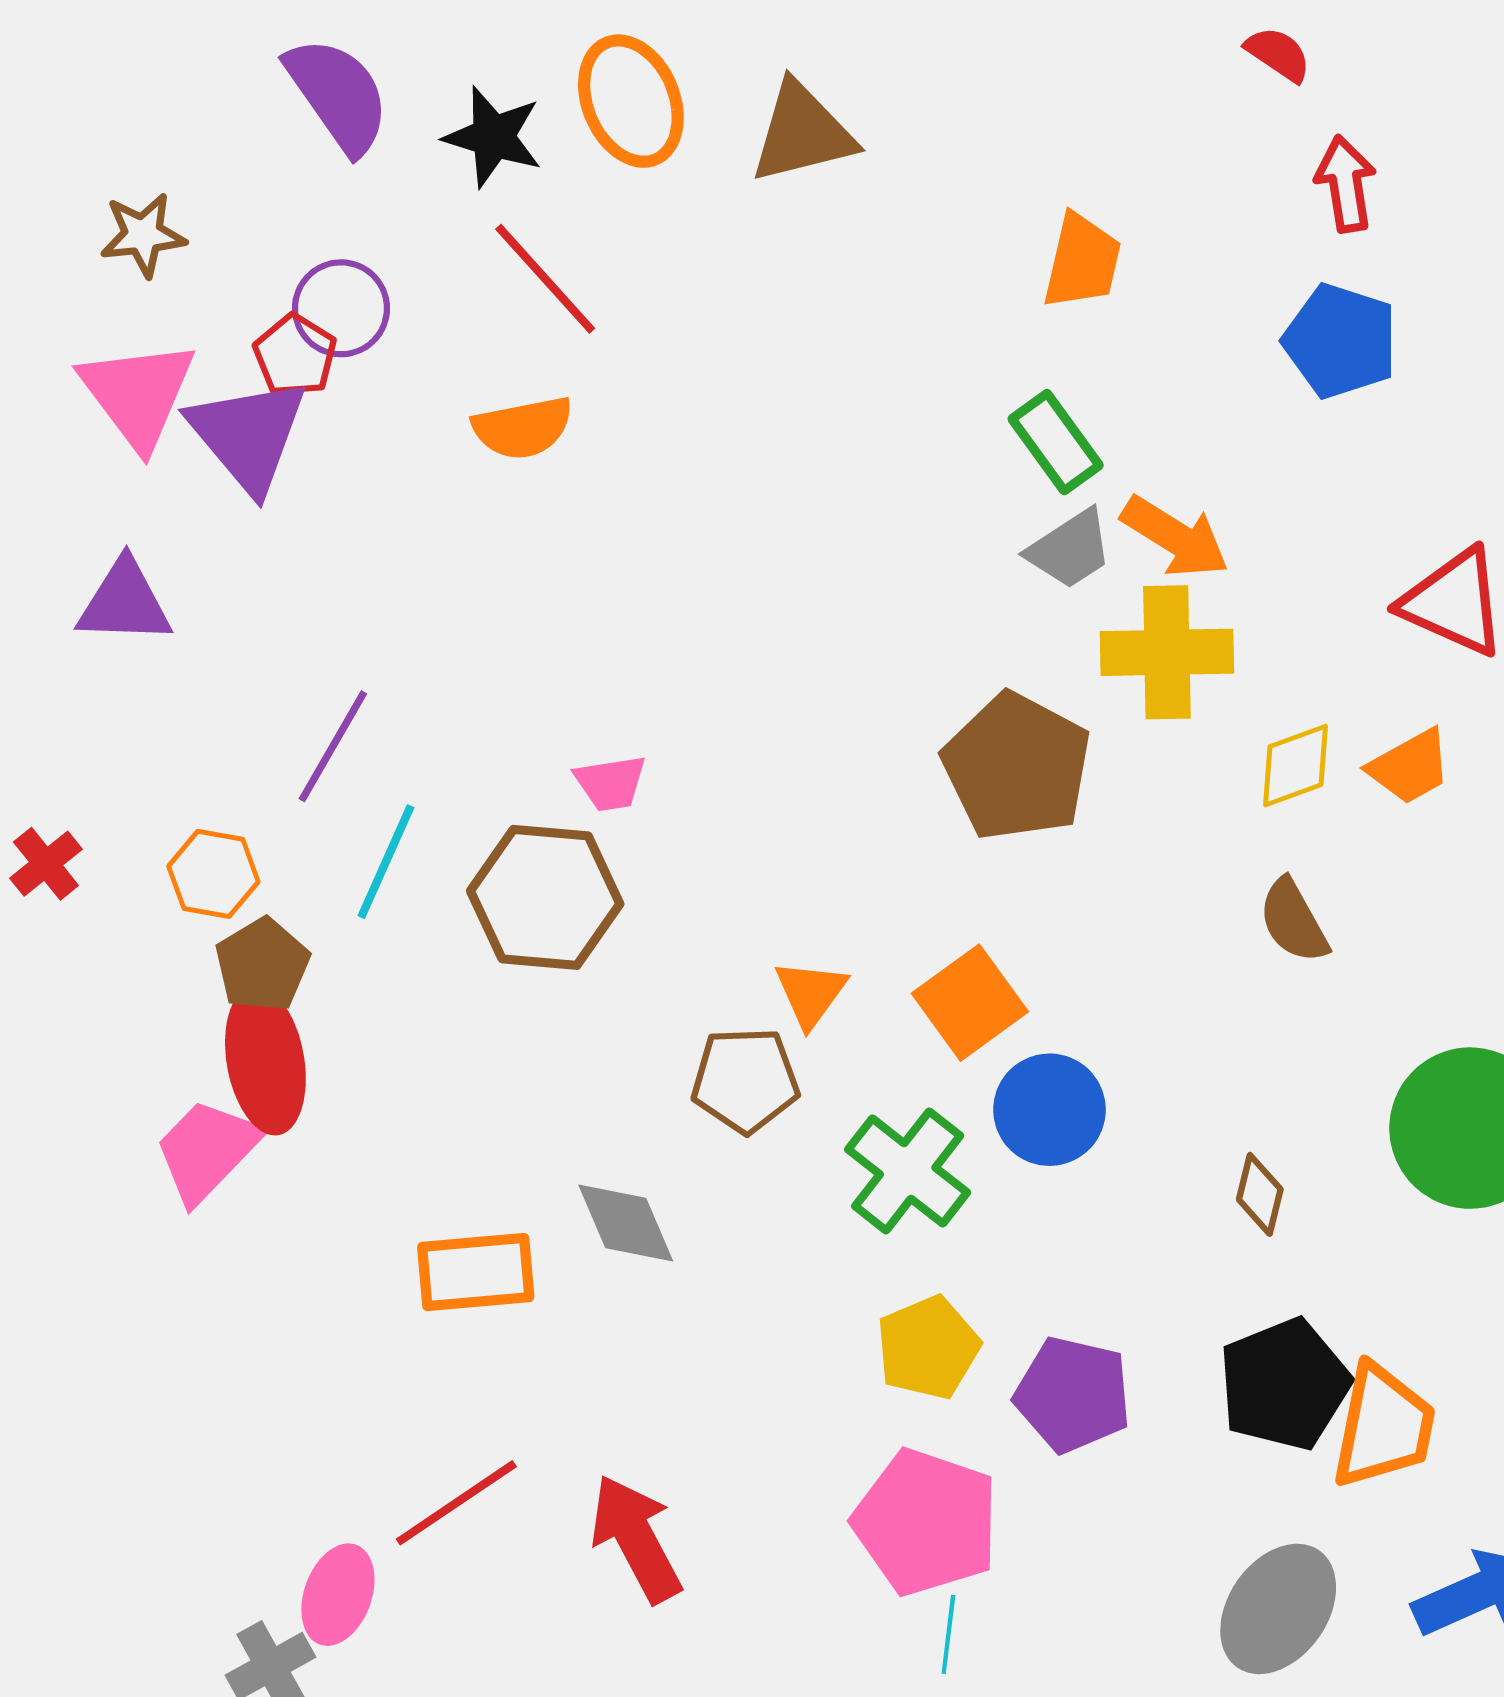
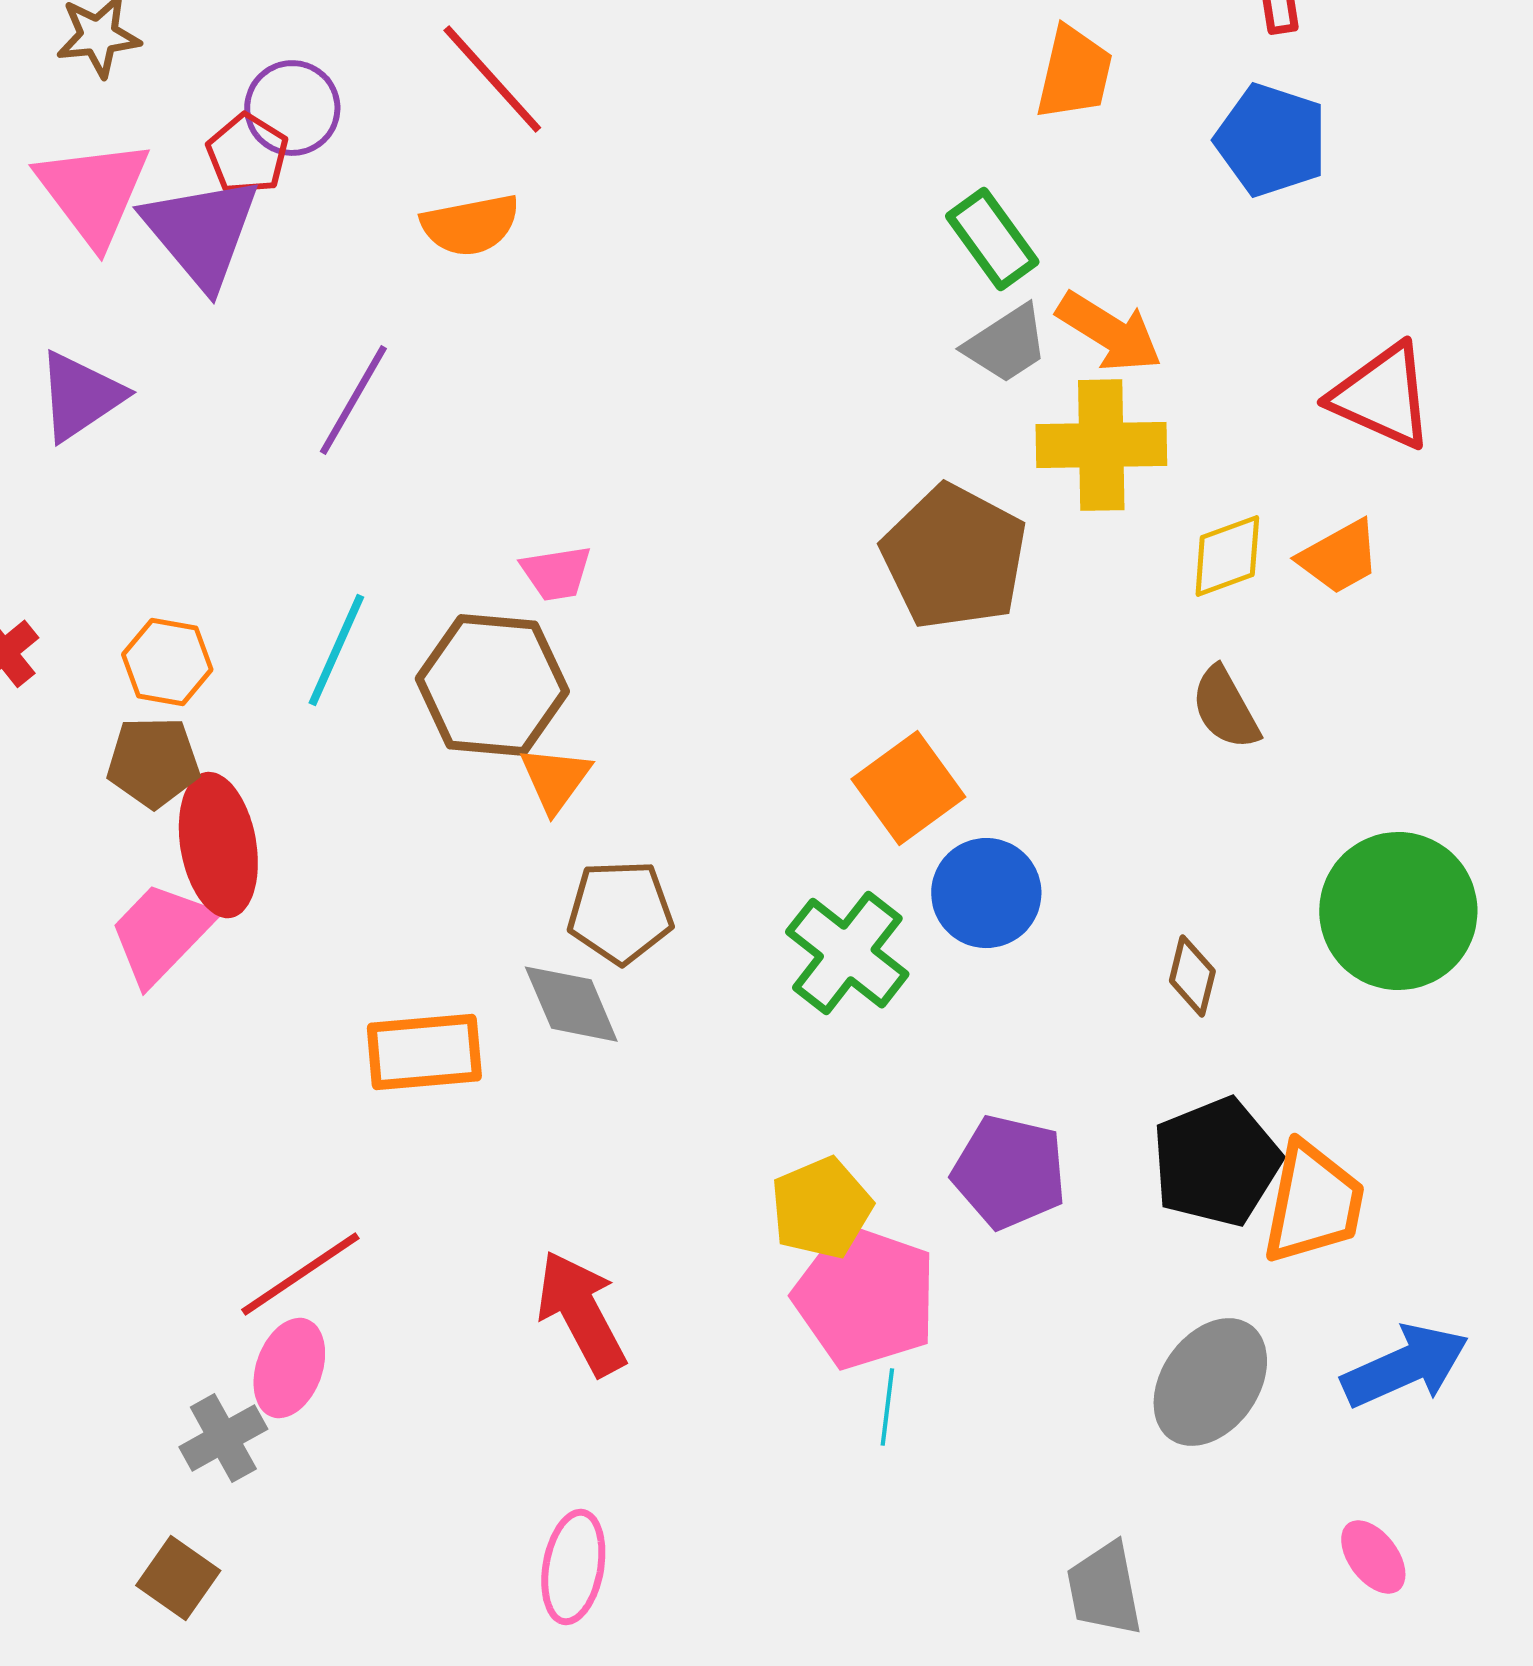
orange trapezoid: (1082, 261) -> (1074, 73), moved
purple triangle: (125, 602) -> (80, 396), turned -36
purple line: (333, 746) -> (353, 400), moved
brown pentagon: (262, 965) -> (153, 762), moved, turned 30
orange triangle: (811, 993) -> (555, 779), moved
brown pentagon: (745, 1080) -> (620, 912), moved
yellow pentagon: (928, 1348) -> (821, 1208), moved
red line: (456, 1503) -> (300, 1274), moved

